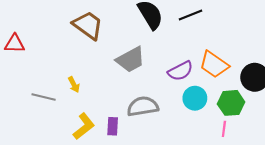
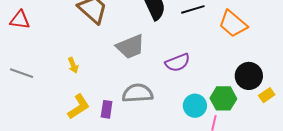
orange trapezoid: (214, 64) -> (233, 24), moved
gray line: (44, 97) -> (22, 73), moved
cyan circle: (195, 98) -> (195, 106), moved

